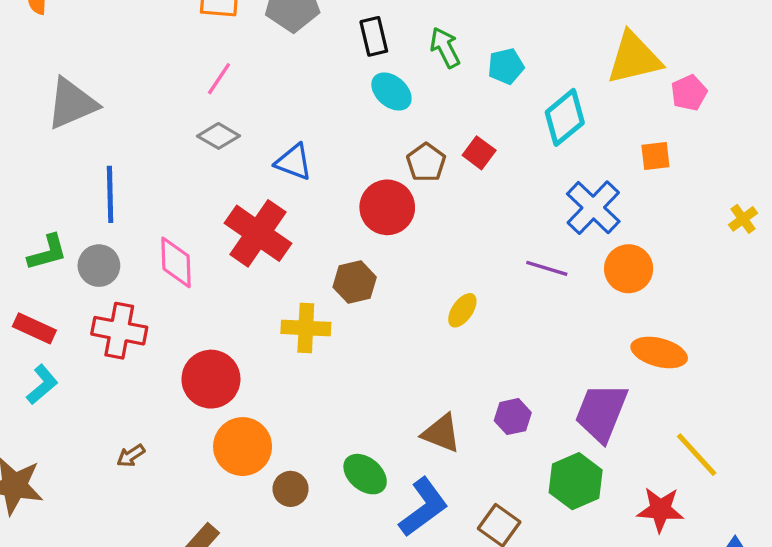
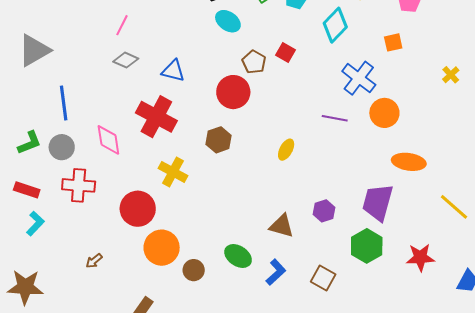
yellow cross: (306, 328) -> (173, 172), moved, turned 32
yellow line: (697, 455) -> (454, 207), moved
blue L-shape: (423, 507) -> (276, 272), size x0.7

